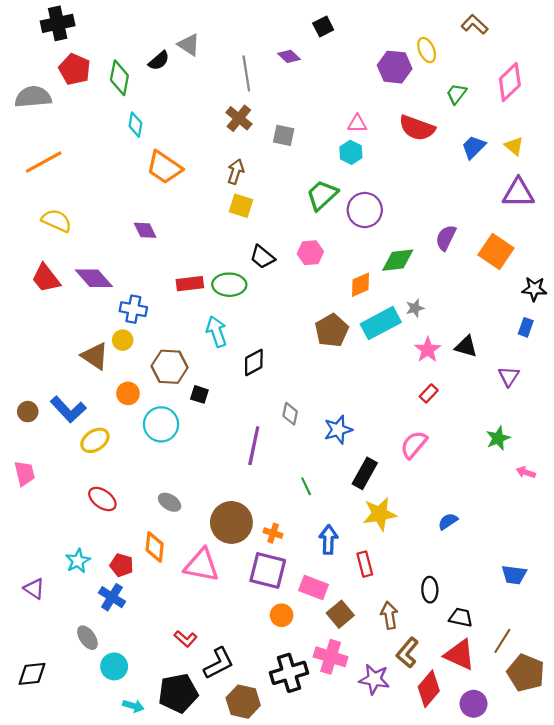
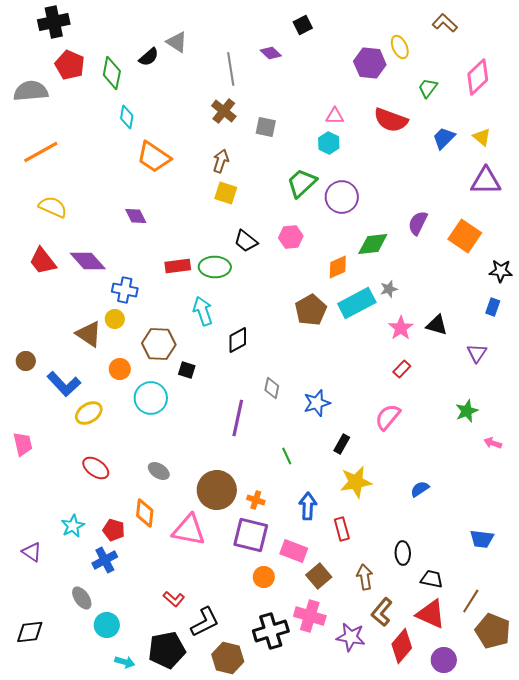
brown circle: (28, 412) -> (26, 361), moved
black rectangle: (365, 473) -> (342, 444), size x0.7
blue cross: (112, 597) -> (105, 560), turned 30

